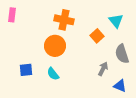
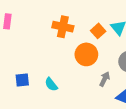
orange square: (97, 36) -> (98, 31), moved
orange circle: (55, 46) -> (86, 54), moved

